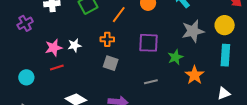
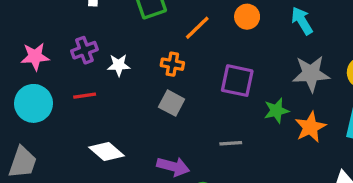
purple cross: (25, 23) -> (84, 50), moved
pink star: (54, 48) -> (35, 56), moved
orange star: (195, 75) -> (310, 127), moved
cyan circle: (26, 77) -> (34, 103), size x1.5

